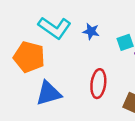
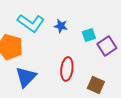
blue triangle: (49, 93) -> (26, 77), turned -30

